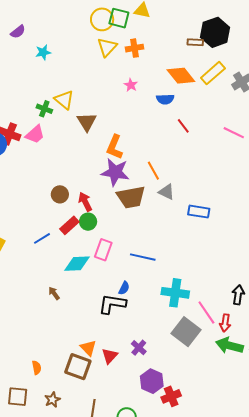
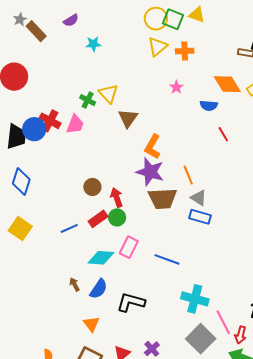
pink trapezoid: (35, 134) -> (75, 124), turned -35
blue rectangle: (199, 212) -> (200, 217), moved
blue semicircle: (124, 288) -> (99, 289), moved, size x1.5
orange triangle: (88, 348) -> (91, 324), moved

